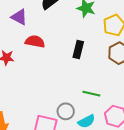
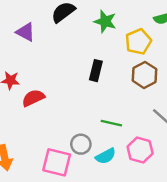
red semicircle: (35, 41) -> (33, 98), moved, turned -36

